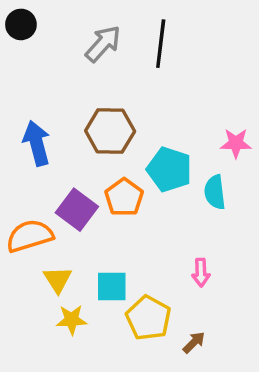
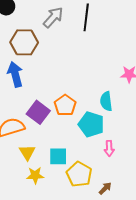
brown hexagon: (110, 131) -> (24, 42), moved
cyan pentagon: (169, 169) -> (91, 124), moved
cyan semicircle: (215, 192) -> (106, 101), moved

